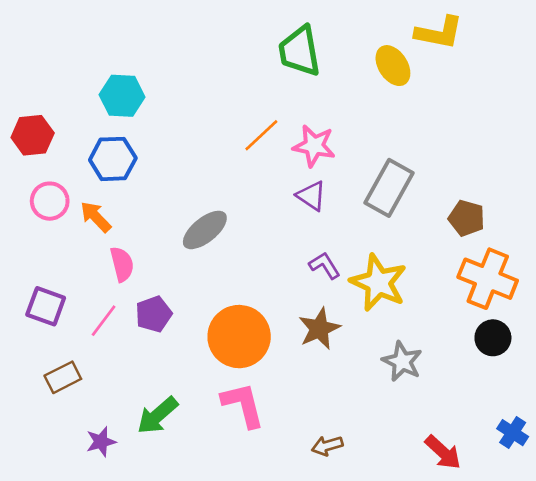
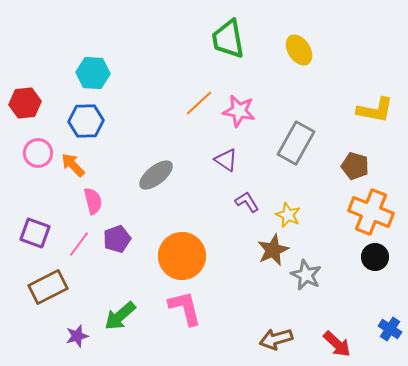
yellow L-shape: (439, 33) -> (375, 110), moved
purple triangle: (311, 196) -> (226, 160), moved
yellow star: (378, 283) -> (288, 215), size x0.6
brown star: (319, 329) -> (273, 250), moved
brown rectangle: (63, 377) -> (48, 287), size x1.4
brown arrow: (327, 446) -> (276, 339), moved, size x1.4

